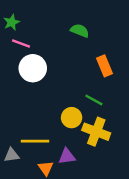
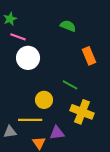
green line: (94, 100) -> (70, 85), moved
yellow circle: (72, 118) -> (44, 100), moved

